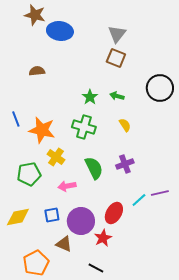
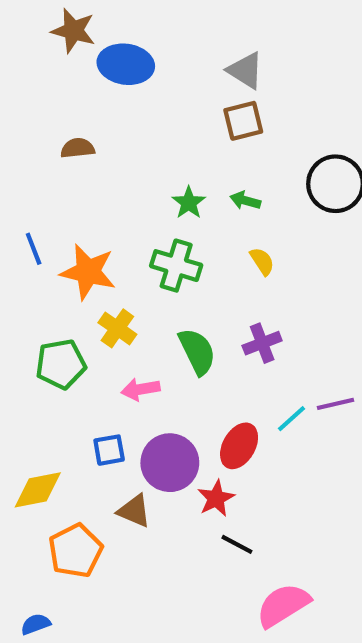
gray triangle: (117, 34) -> (245, 71), turned -36
brown square: (116, 58) -> (243, 121), turned -36
yellow diamond: (18, 217) -> (38, 490), moved
black line: (96, 268) -> (237, 544), moved

